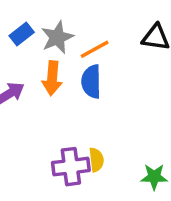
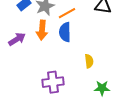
yellow semicircle: (96, 160) -> (89, 61), moved

